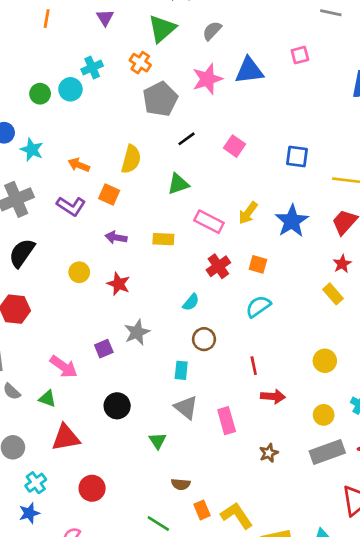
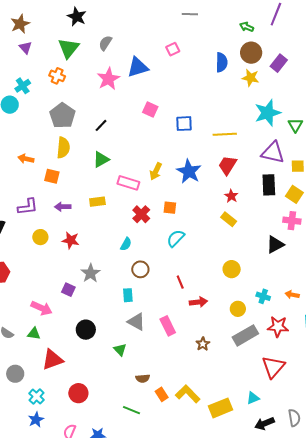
gray pentagon: (160, 99) -> (62, 116), moved
pink square: (234, 146) -> (150, 110), moved
purple L-shape: (71, 206) -> (28, 207), moved, turned -30
purple square: (104, 349) -> (68, 290), turned -32

